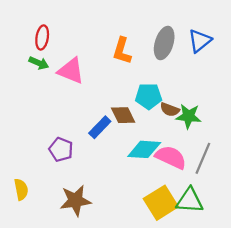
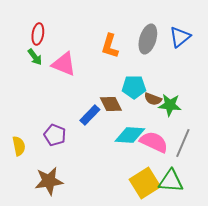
green arrow: (39, 63) -> (35, 57), turned 30
yellow semicircle: (21, 189) -> (19, 146), moved
brown star: (75, 201) -> (49, 181), moved

